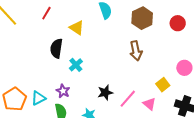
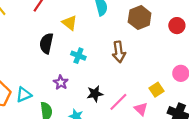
brown arrow: (136, 51) -> (119, 52), moved
cyan cross: (76, 65) -> (78, 56), moved, turned -32
purple star: (63, 91) -> (61, 82), moved

